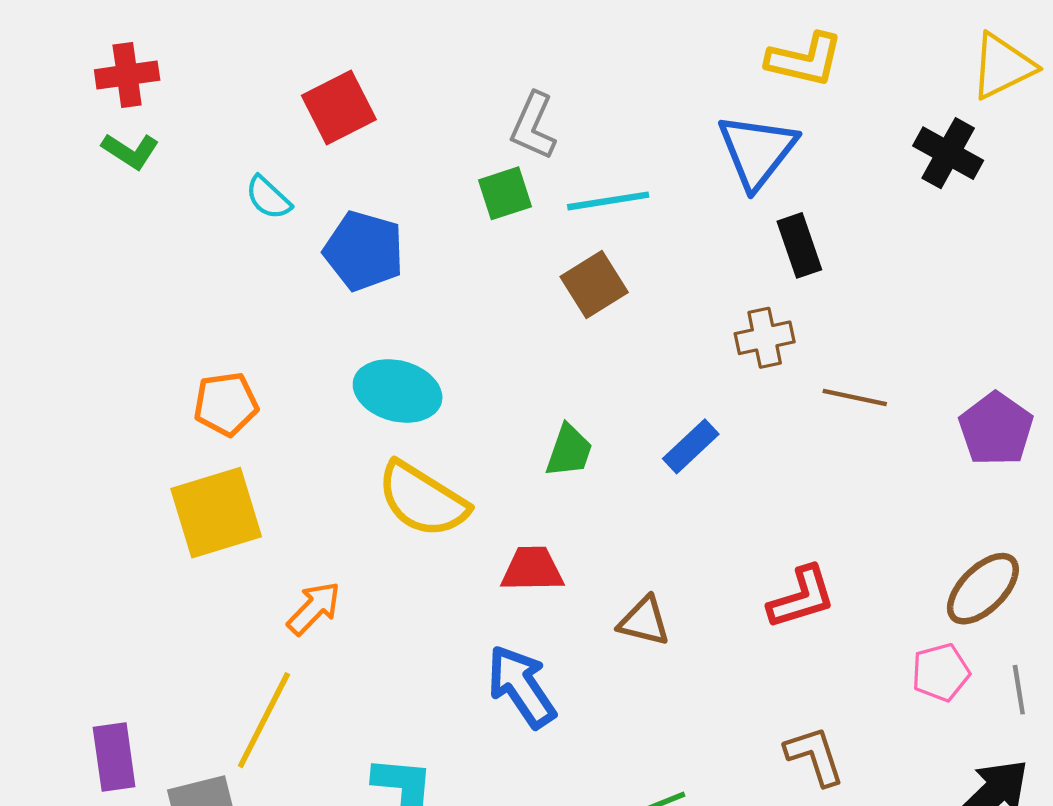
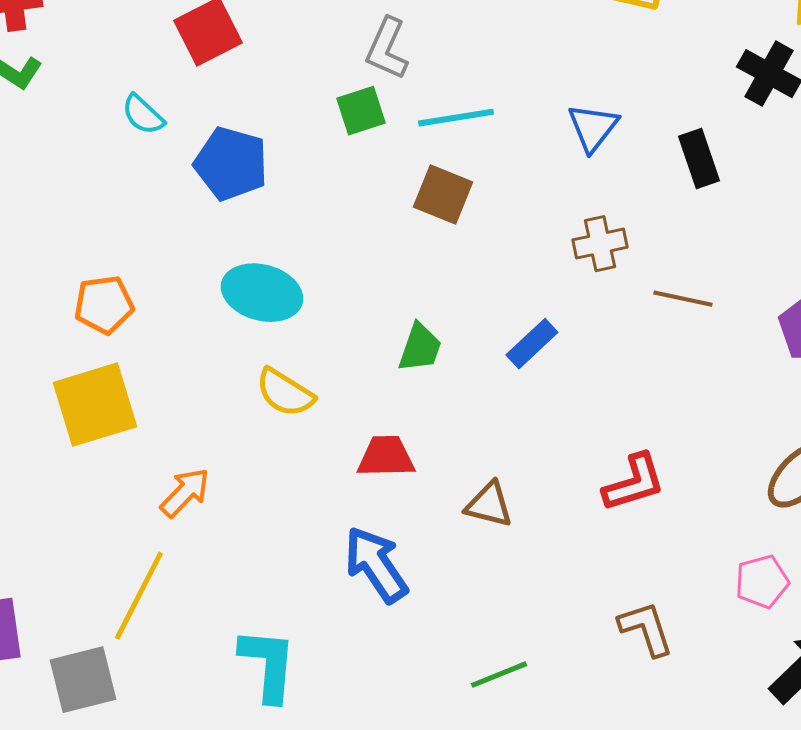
blue triangle: (757, 151) -> (593, 128), moved, size x0.7
black rectangle: (799, 245) -> (699, 159), moved
brown square: (594, 285) -> (443, 195), turned -36
yellow semicircle: (422, 500) -> (285, 393), size x0.7
pink pentagon: (941, 672) -> (762, 582), moved

